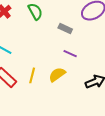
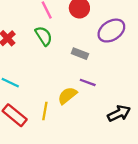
yellow semicircle: (57, 75) -> (67, 96), moved

